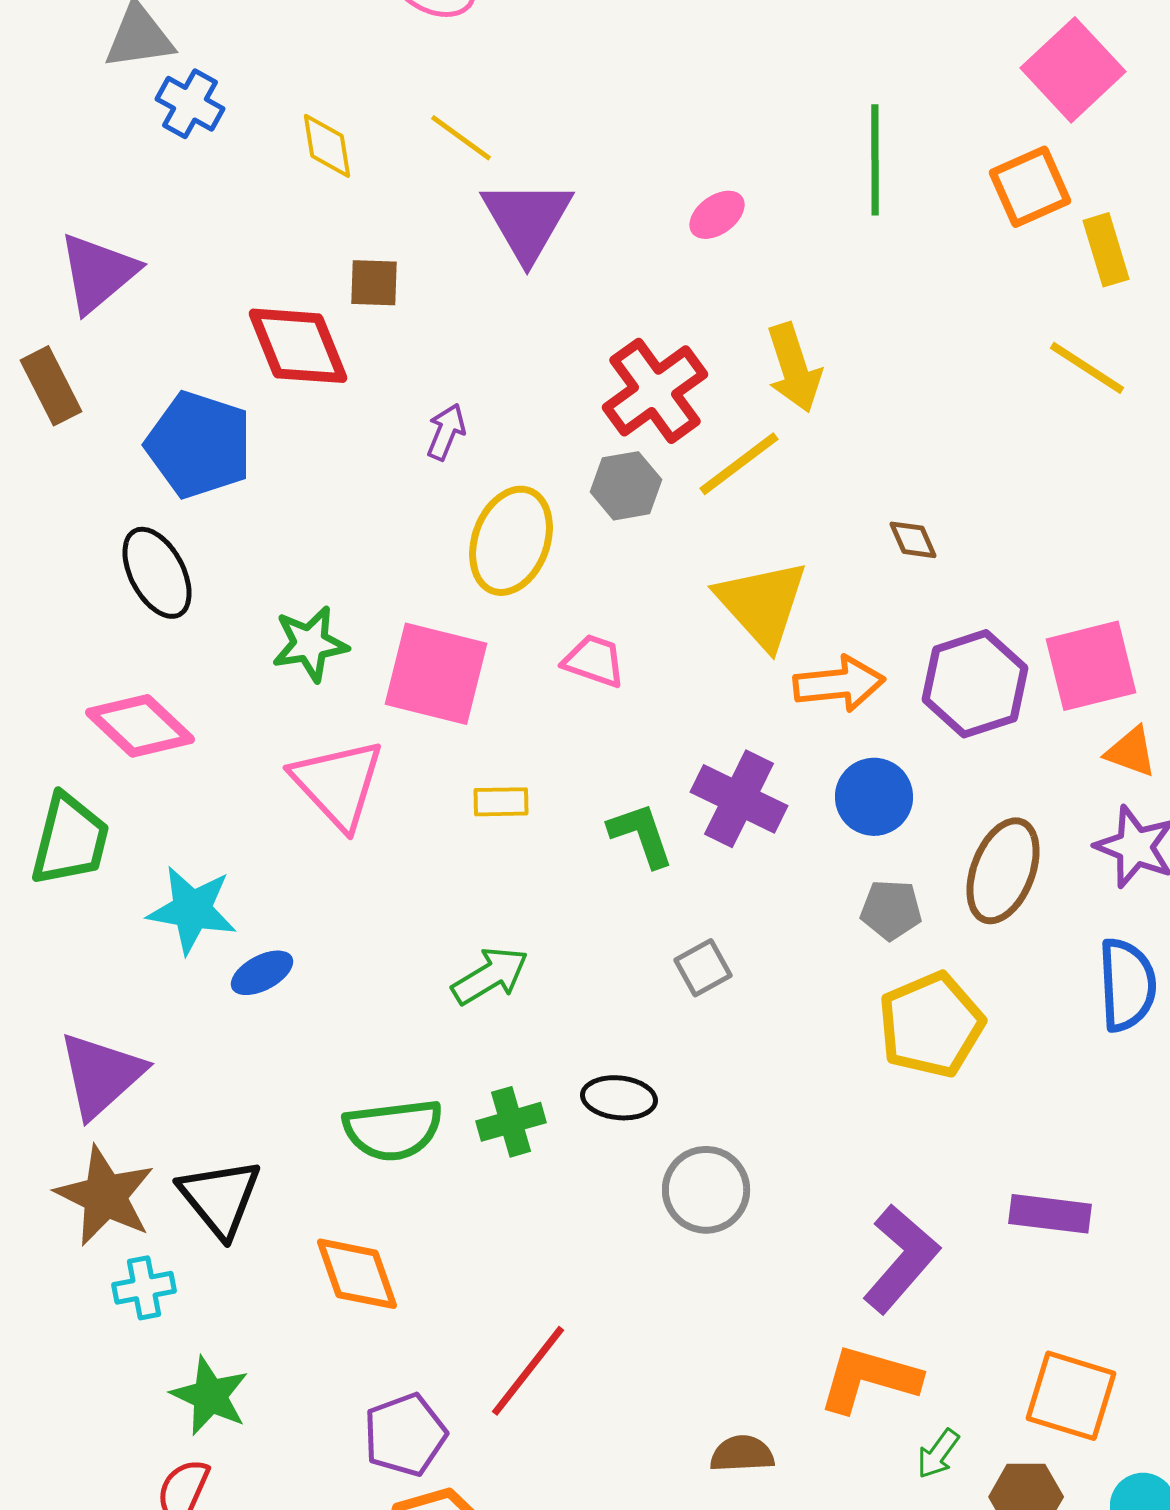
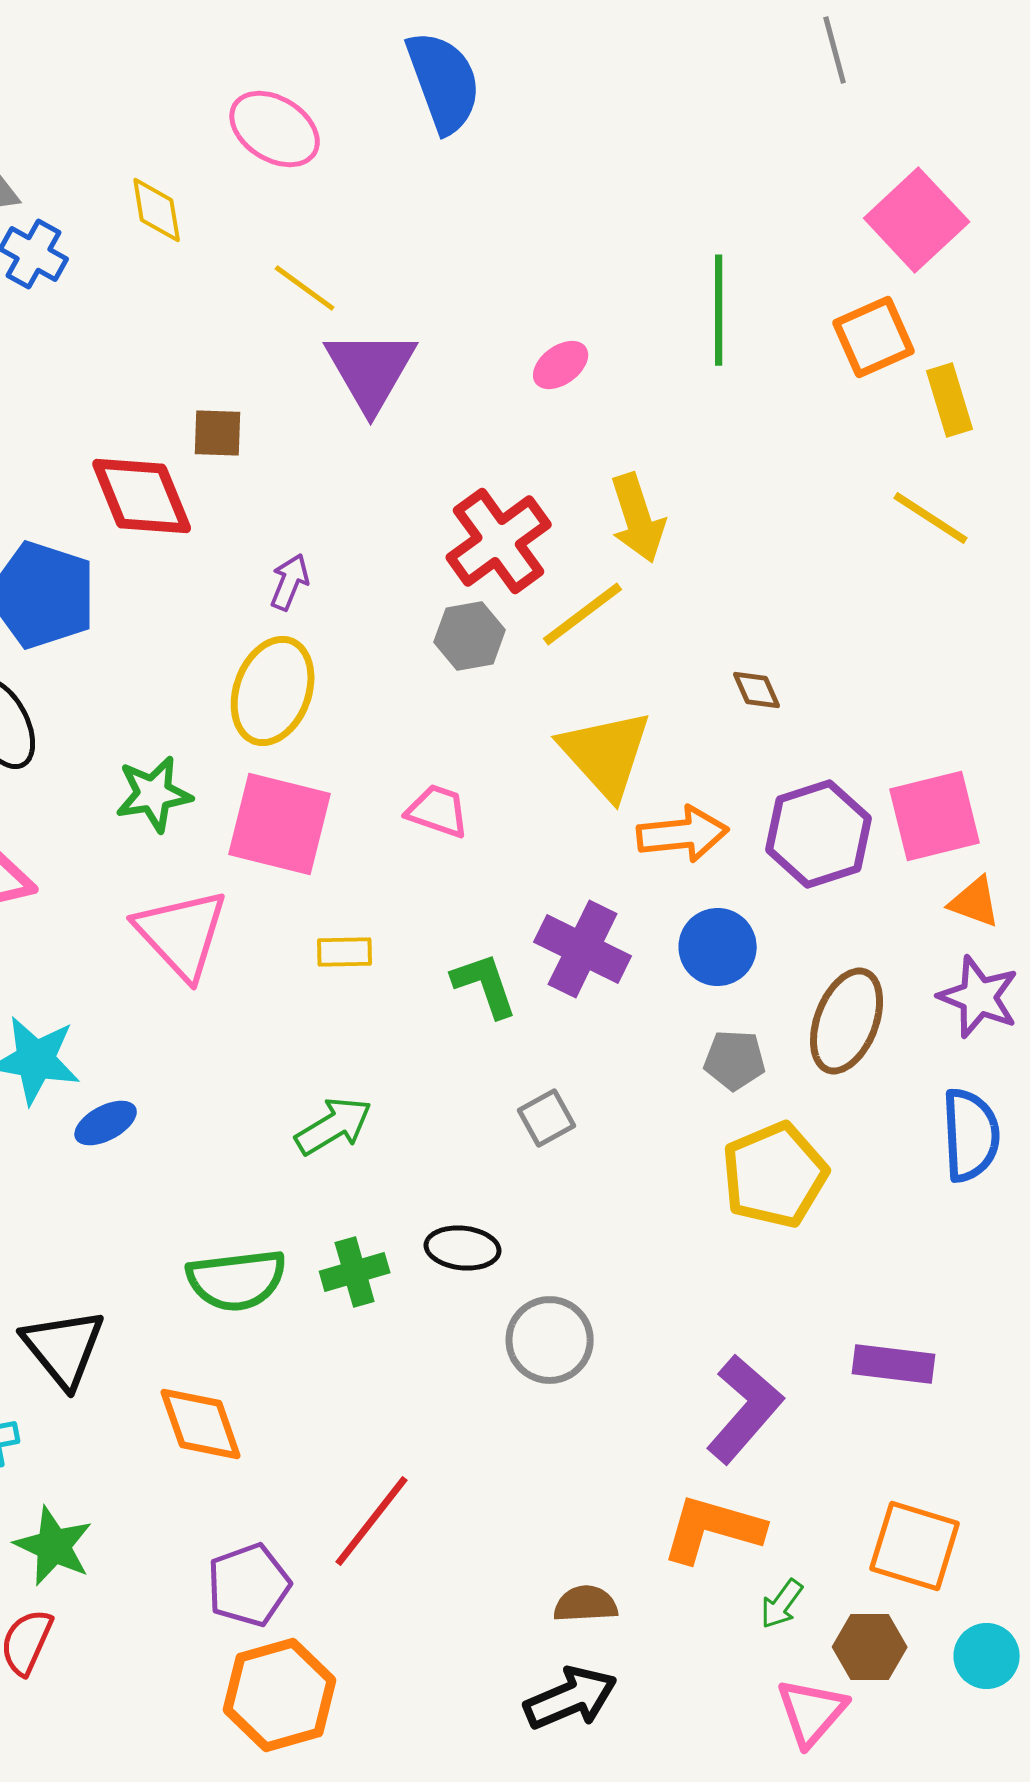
yellow diamond: (327, 146) -> (157, 210), moved
yellow ellipse: (511, 541) -> (273, 691), moved

